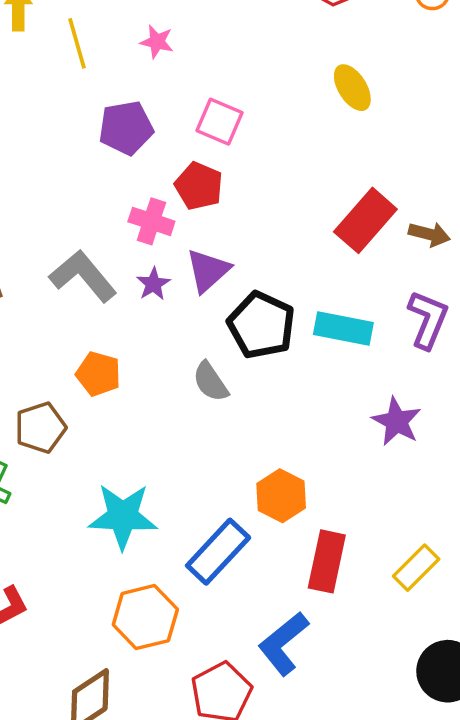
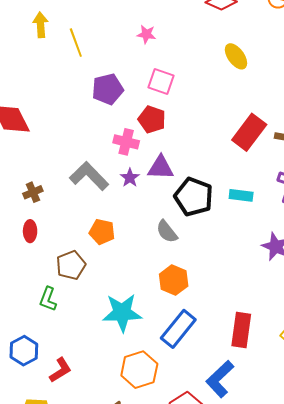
pink star: (157, 42) -> (146, 34), moved
purple triangle: (208, 271) -> (161, 168), turned 48
cyan rectangle: (343, 329) -> (241, 195), size x0.7
orange hexagon: (281, 496) -> (174, 280), moved

